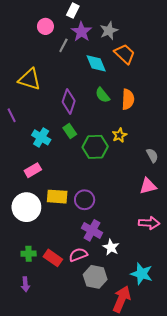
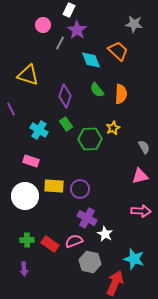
gray star: (109, 31) -> (134, 24), moved, turned 30
pink rectangle: (33, 170) -> (31, 161), turned 49

